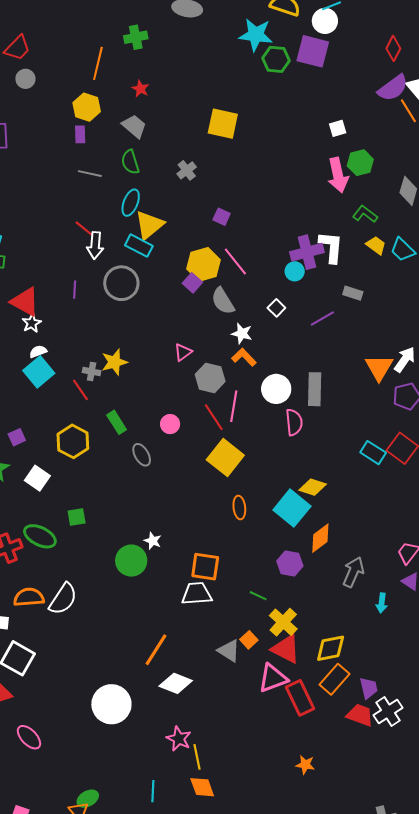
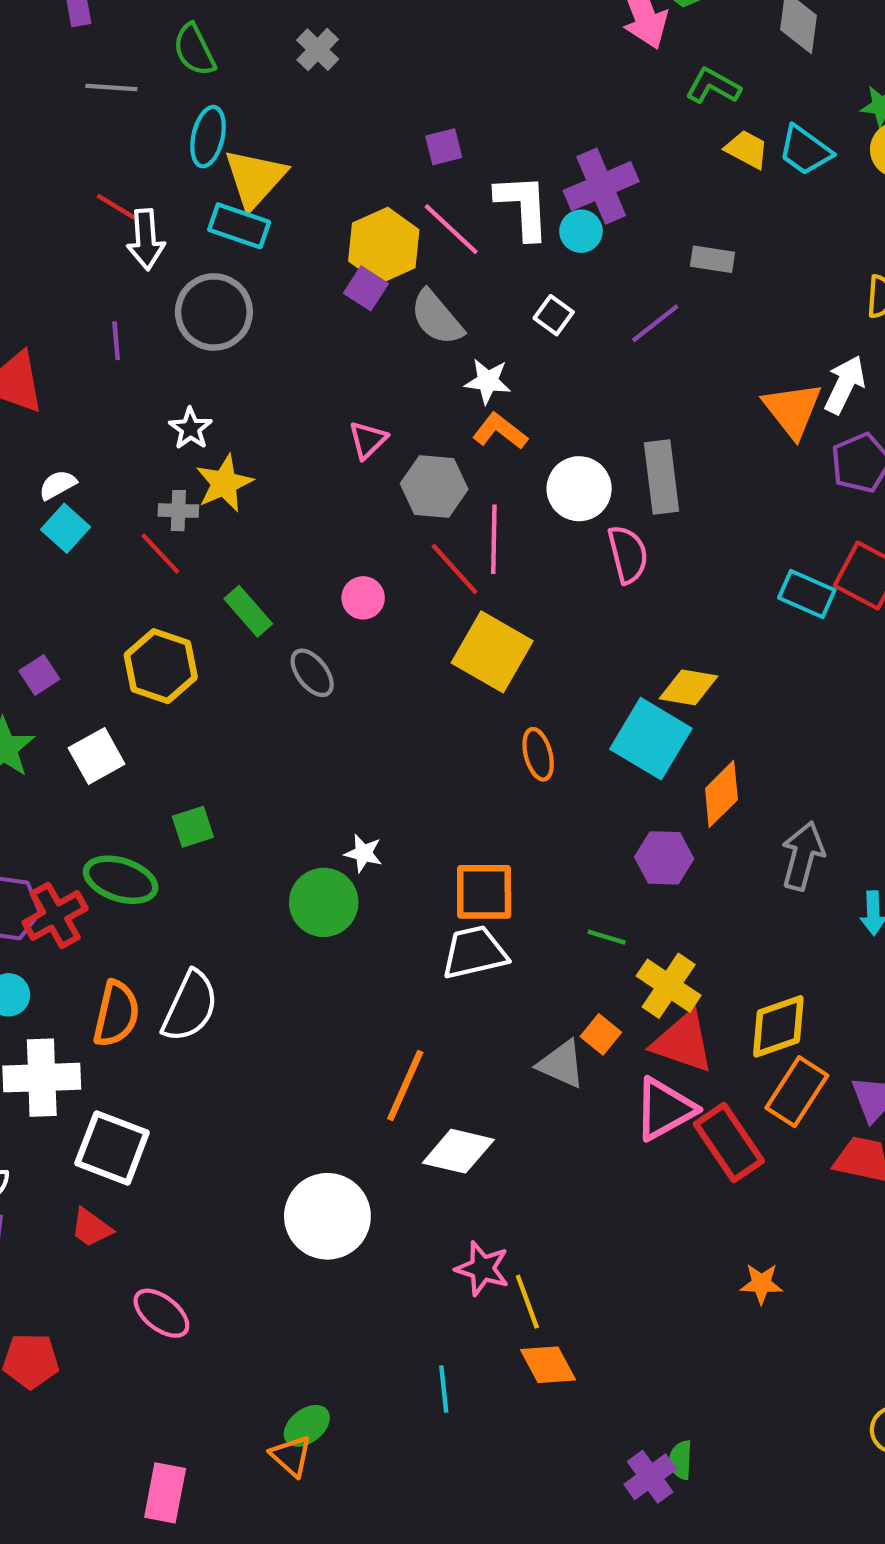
purple square: (222, 217) -> (444, 147), moved, turned -30
white L-shape: (331, 247) -> (523, 206), moved
white star: (32, 323) -> (190, 428), moved
cyan square: (39, 372) -> (66, 528), size x0.7
white square: (37, 478) -> (97, 756), turned 35
orange semicircle: (29, 597) -> (116, 1014), turned 116

